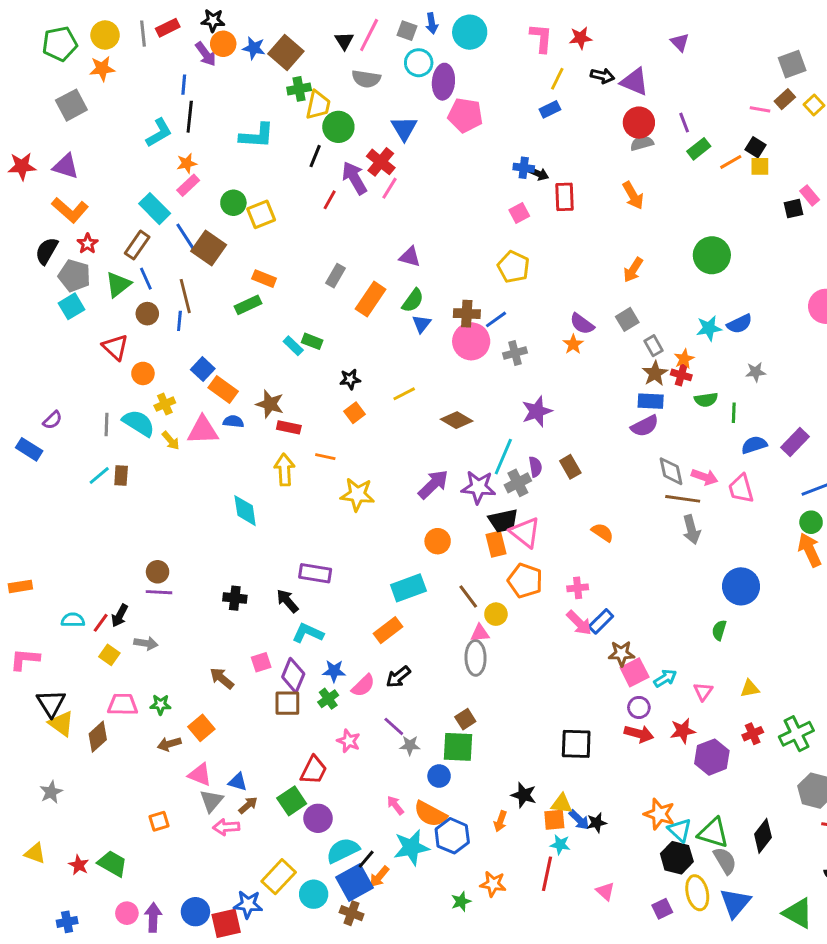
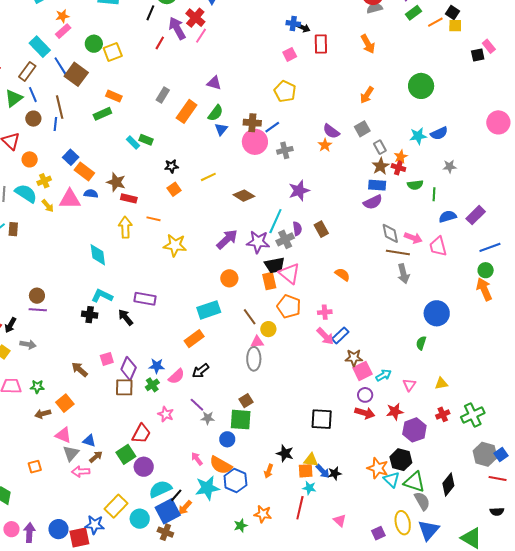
cyan L-shape: (308, 633) -> (102, 296), moved
black hexagon: (677, 858) -> (401, 460), moved

